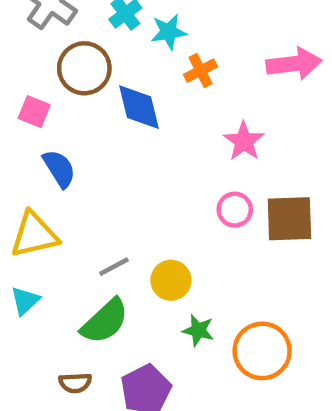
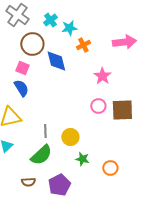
pink square: (34, 112) -> (22, 68), moved
gray line: (114, 267) -> (45, 131), turned -64
orange circle: (262, 351) -> (110, 168), size x0.6

